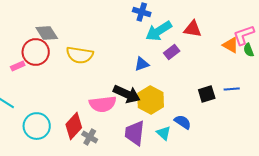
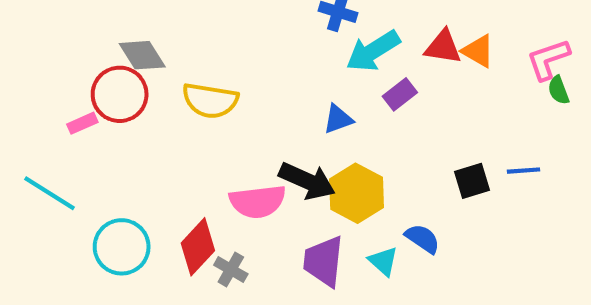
orange triangle: (231, 45) -> (478, 51), moved

